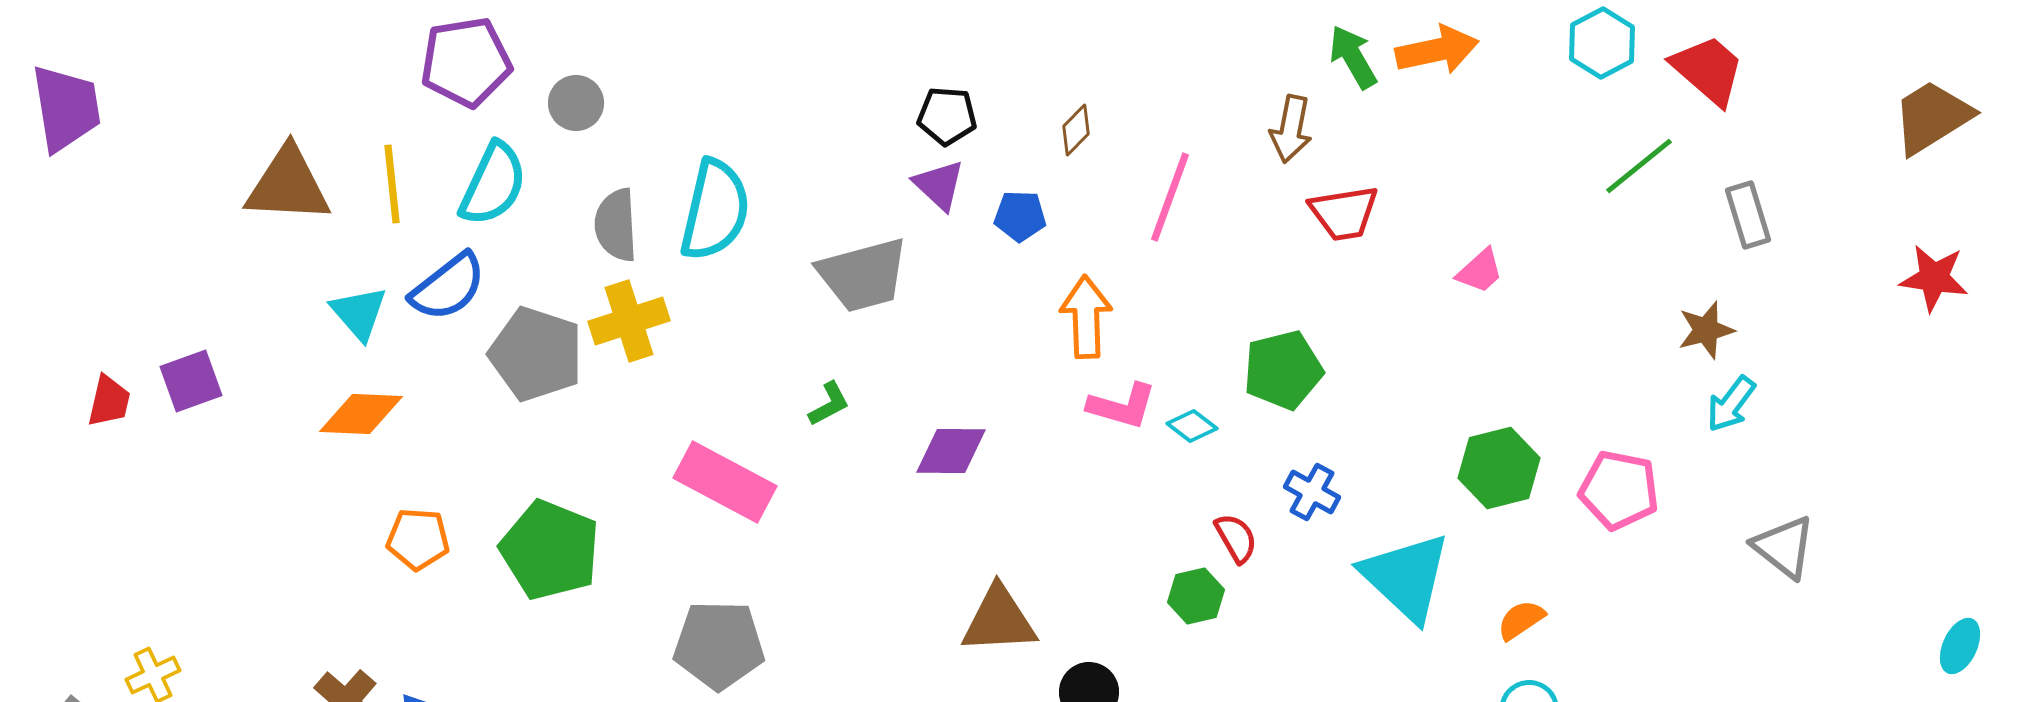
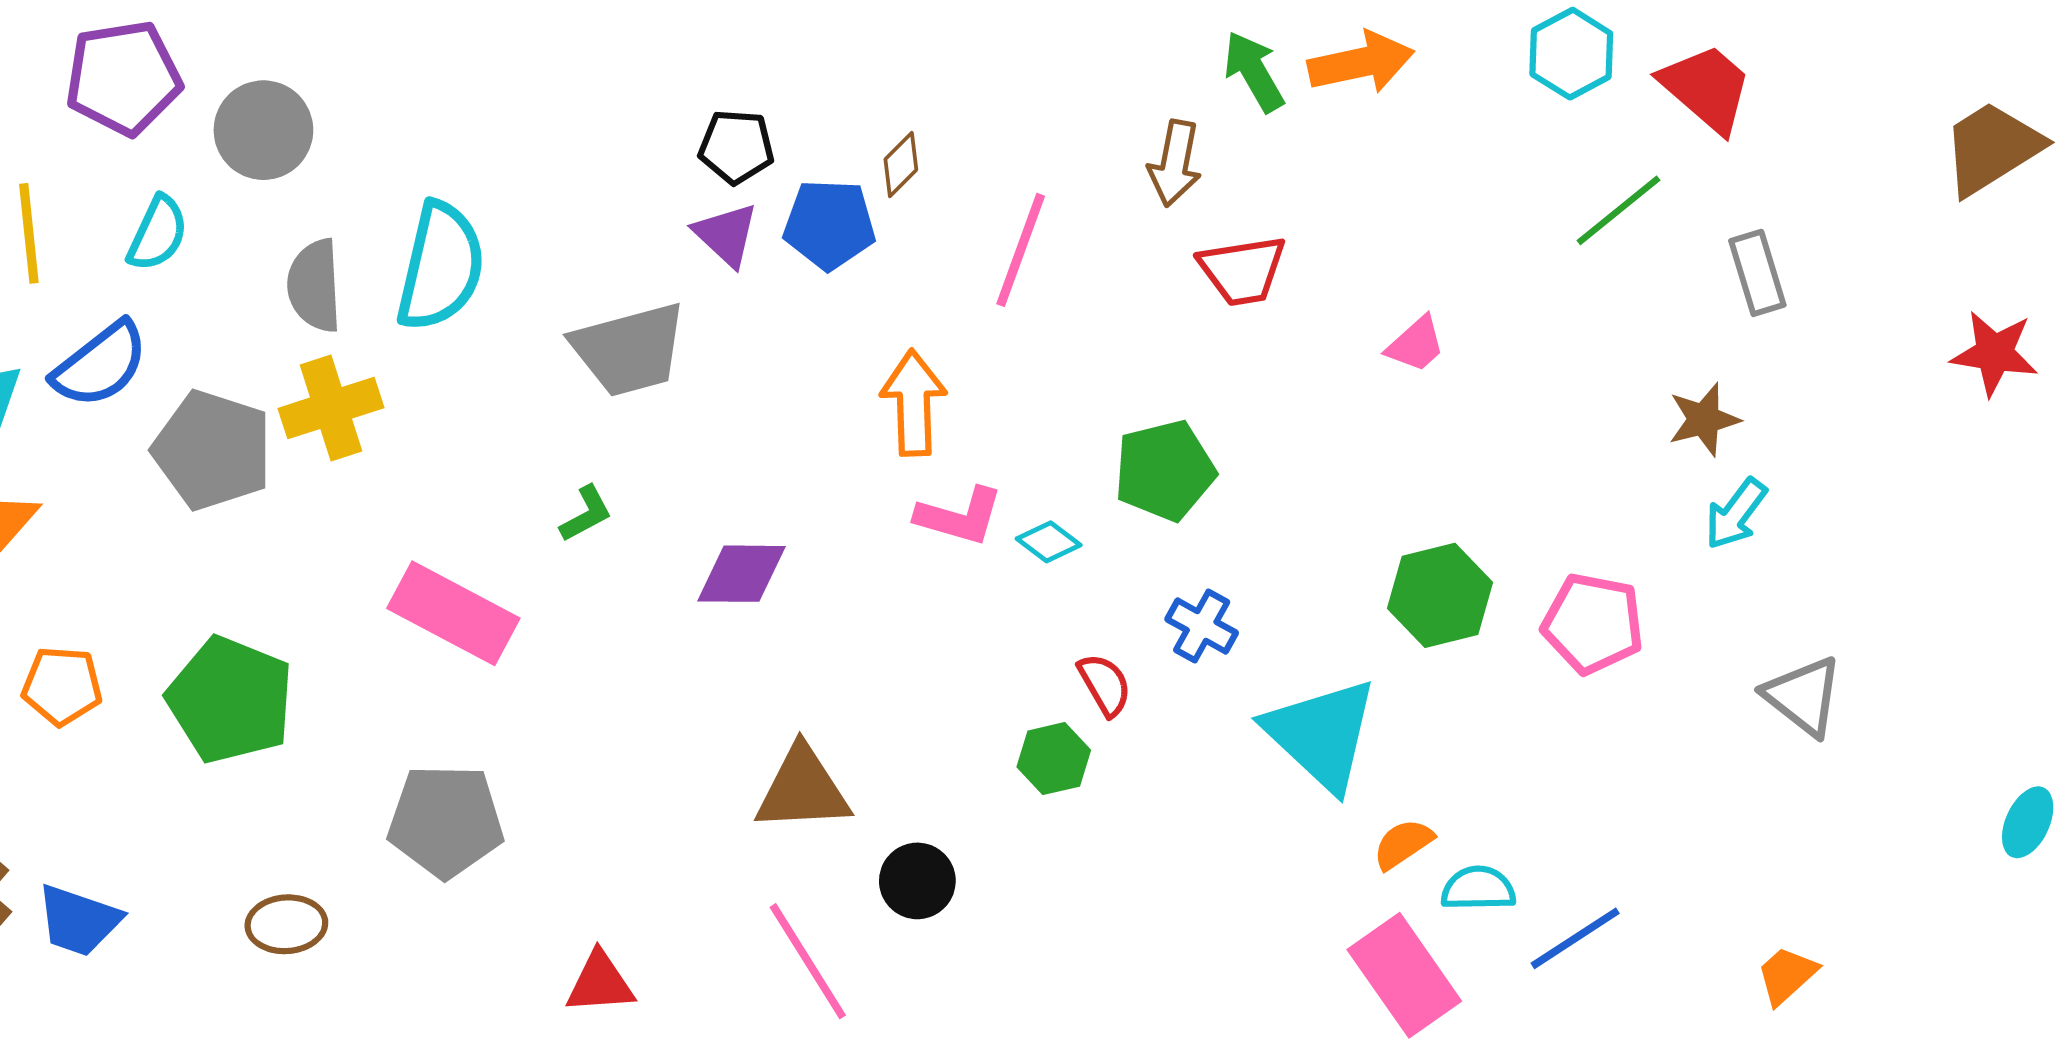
gray circle: (576, 103) -> (263, 130), size x1.4
cyan semicircle: (493, 184) -> (158, 233), size x0.7
blue pentagon: (1020, 216) -> (829, 224), moved, size x1.4
orange semicircle: (1521, 620) -> (1403, 844), moved

